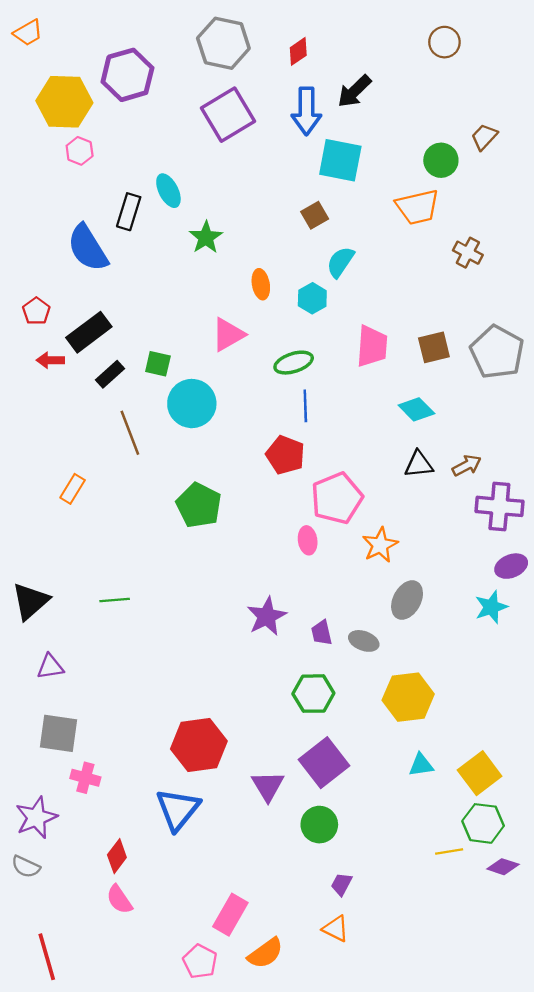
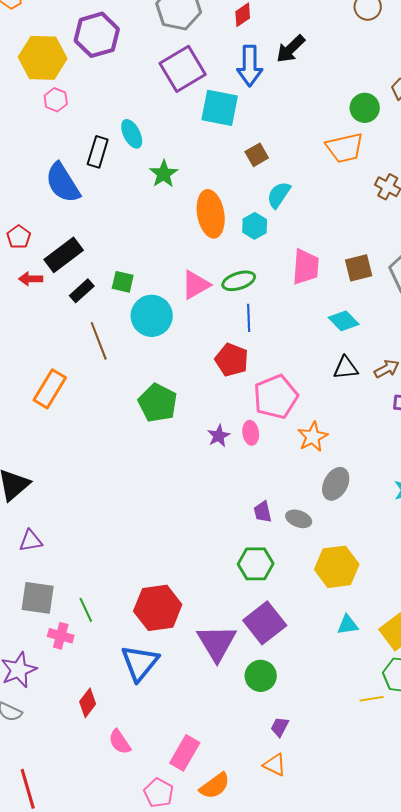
cyan square: (340, 160) -> (220, 108), moved
orange ellipse: (261, 284) -> (211, 214), size x1.8
pink triangle: (228, 335) -> (196, 285), moved
orange rectangle: (73, 489) -> (50, 389), size x1.5
green line: (115, 600) -> (86, 610), moved, turned 70
purple star: (267, 616) -> (219, 436), moved, size x0.7
purple triangle: (268, 786) -> (217, 643), size x1.4
pink semicircle: (119, 899) -> (120, 742), moved

